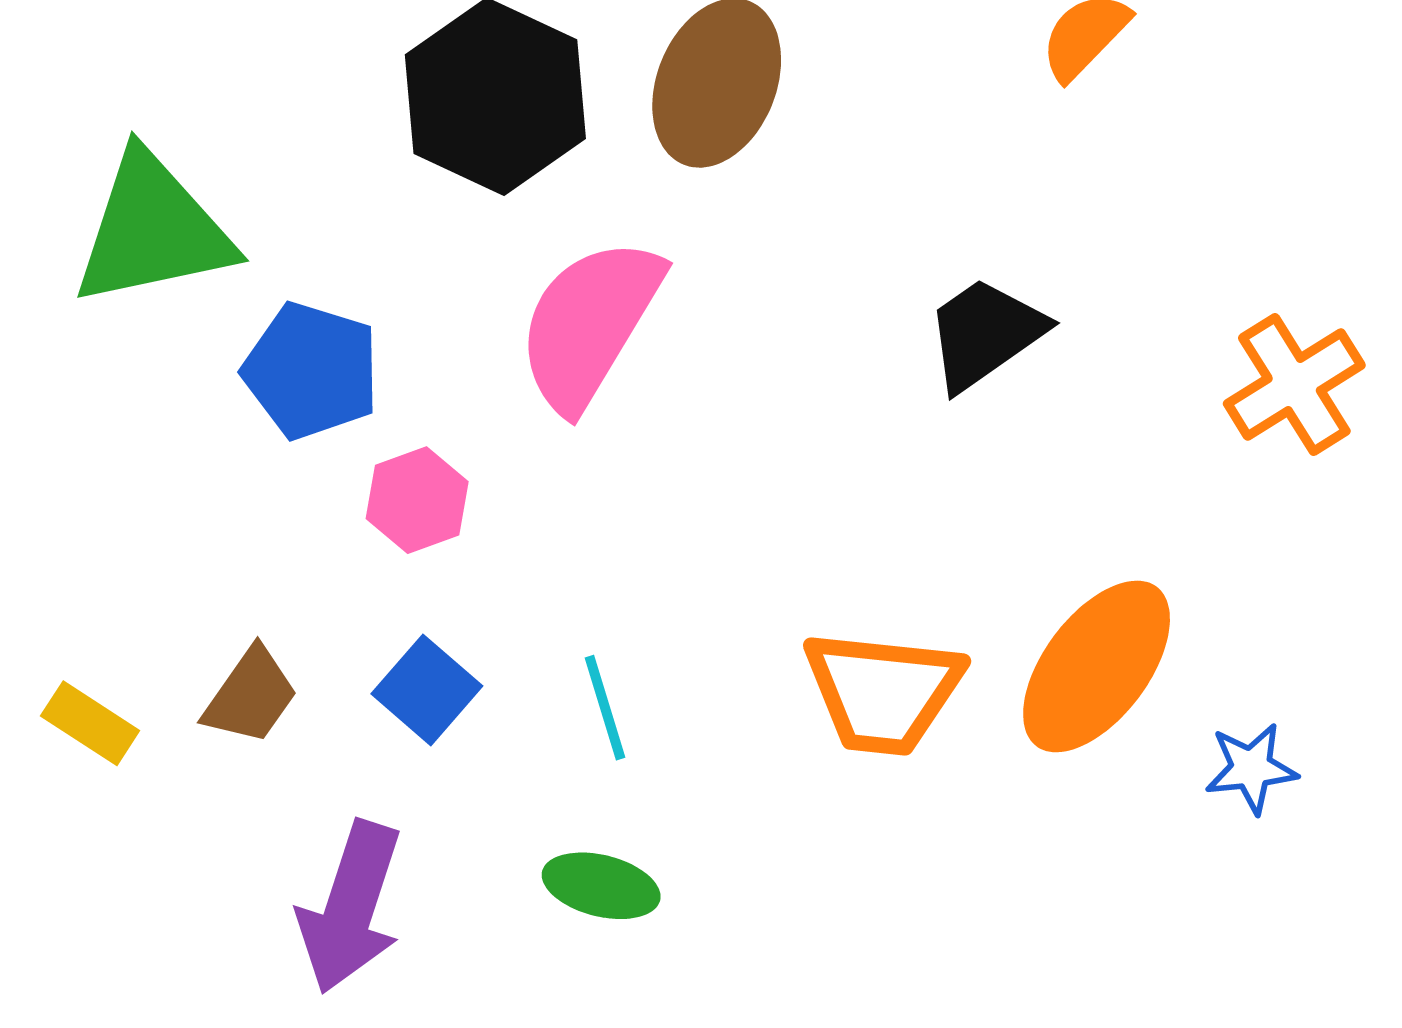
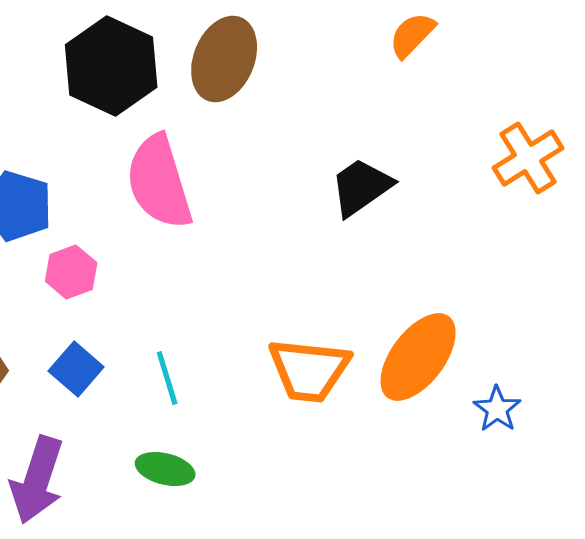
pink semicircle: (589, 324) -> (159, 182), turned -48
orange cross: (1294, 384) -> (528, 158), moved
blue star: (1251, 768) -> (497, 409), turned -30

